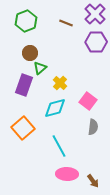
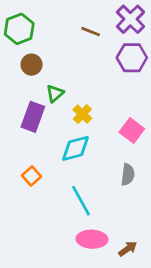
green hexagon: (26, 21) -> (19, 29), moved
brown circle: (30, 53) -> (32, 65), moved
pink square: (88, 101) -> (132, 131), moved
orange square: (23, 128) -> (32, 176), size x0.6
brown arrow: (93, 181) -> (128, 249), turned -88

